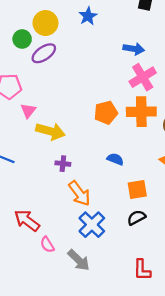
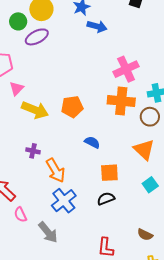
blue arrow: (134, 49) -> (97, 26), moved
orange pentagon: (106, 113) -> (72, 107), moved
purple cross: (63, 164) -> (33, 151), moved

